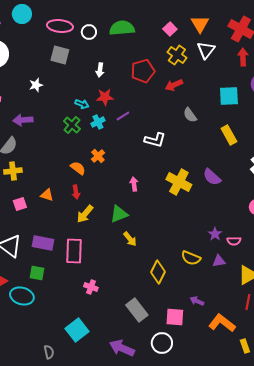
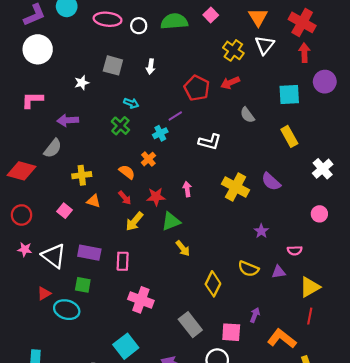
pink square: (170, 29) -> (211, 15), moved
gray square: (60, 55) -> (113, 65), moved
red pentagon: (143, 71) -> (197, 88), moved, turned -30
red star: (105, 97) -> (156, 197), moved
cyan cross: (98, 122) -> (160, 133), moved
yellow cross: (13, 171) -> (82, 175), moved
red arrow: (76, 192) -> (125, 198), turned -32
pink square: (20, 204) -> (65, 211), turned -32
purple star: (215, 234) -> (261, 231), moved
pink rectangle: (74, 251) -> (123, 261), size x0.7
pink cross: (91, 287) -> (141, 300), size x1.6
purple arrow: (197, 301) -> (255, 315), turned 88

